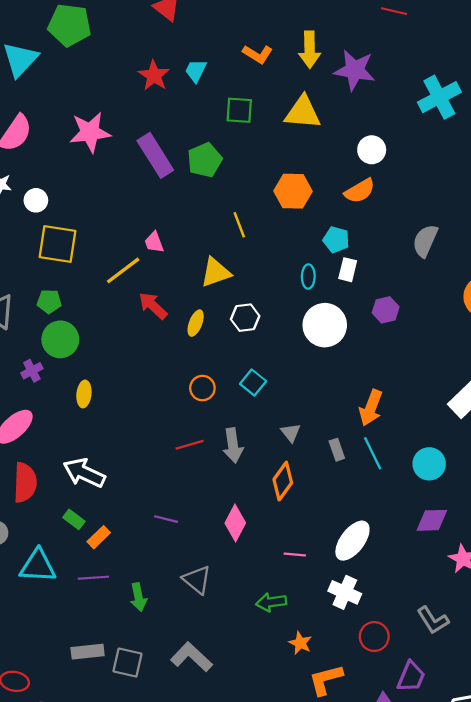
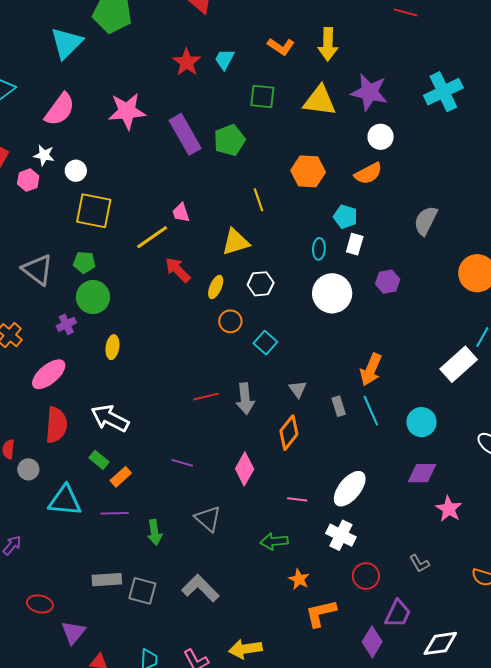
purple star: (355, 70) -> (369, 92), moved
orange circle: (202, 388) -> (230, 321), moved
gray L-shape: (433, 620) -> (419, 563), size x0.7

